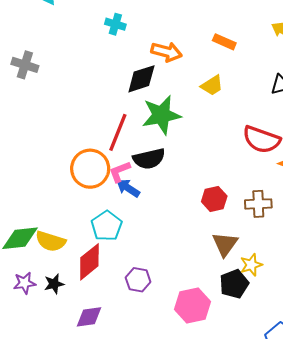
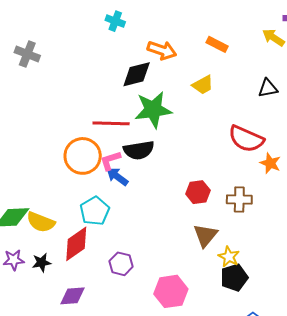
red line: (118, 132) -> (111, 123), turned 66
yellow star: (251, 265) -> (229, 257), turned -30
black pentagon: (234, 284) -> (234, 278), moved

